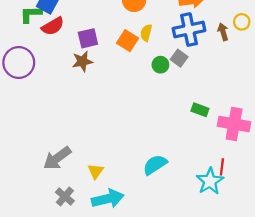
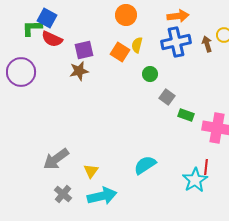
red semicircle: (53, 26) -> (52, 39), turned 55
gray square: (179, 58) -> (167, 97), moved

